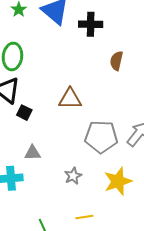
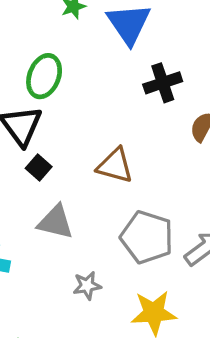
black cross: (91, 24) -> (163, 83), moved, turned -35
gray triangle: (33, 153) -> (56, 222), moved, size x1.4

